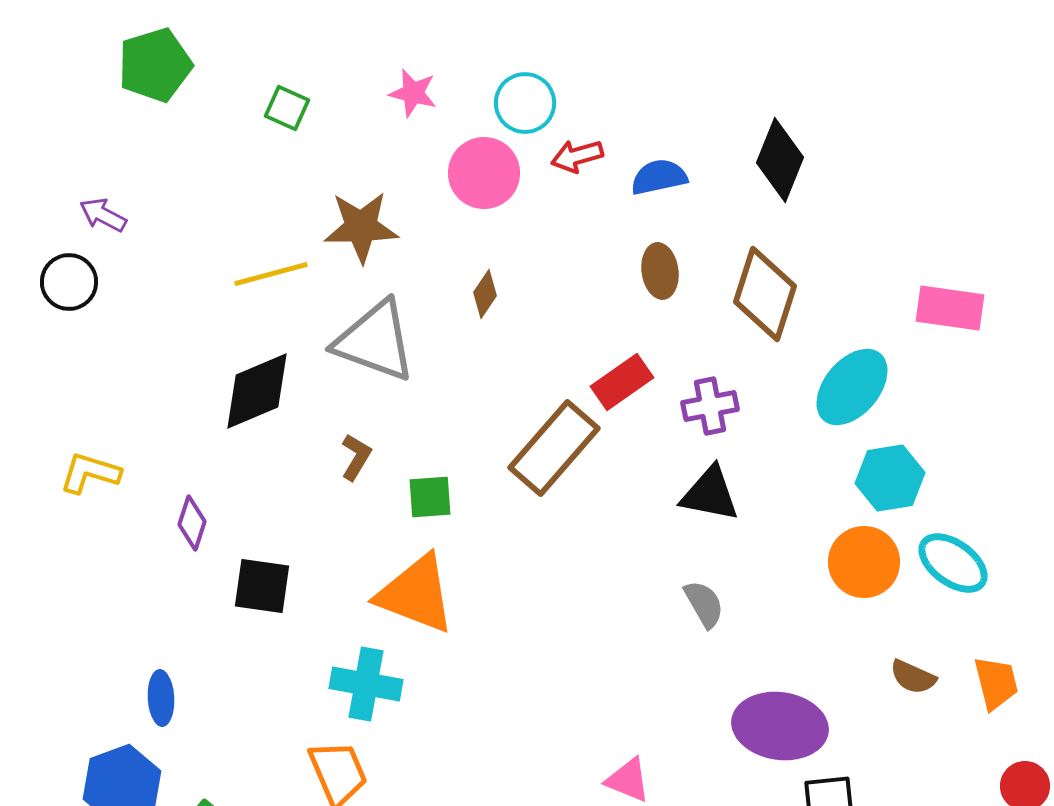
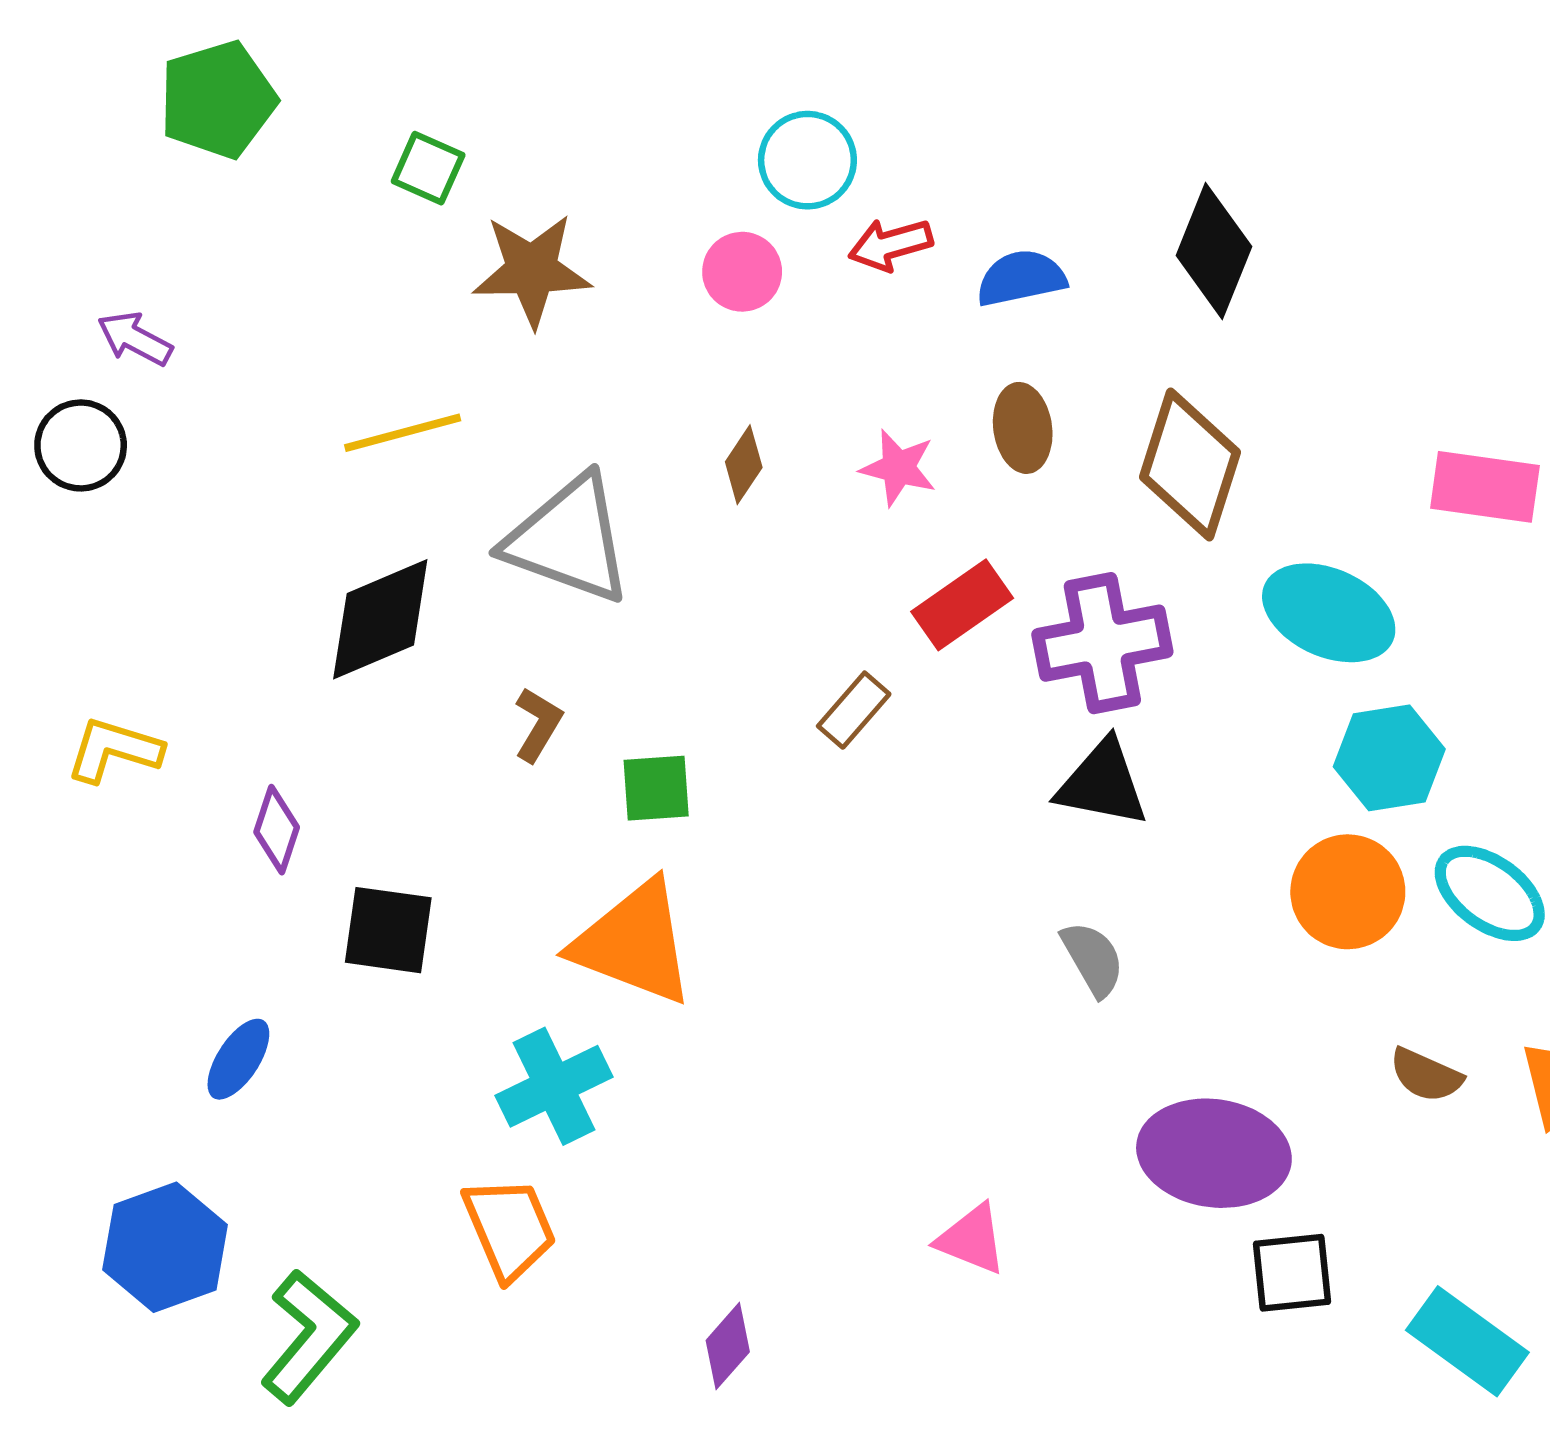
pink star: (413, 93) -> (898, 468), moved
pink circle: (484, 173) -> (742, 272), size x0.7
brown star: (361, 227) -> (532, 270), moved
cyan ellipse: (852, 387) -> (1329, 613), turned 74
purple cross: (710, 406) -> (1102, 643), size x1.5
brown rectangle: (554, 448) -> (854, 710), size x0.5
cyan cross: (366, 684) -> (554, 1086), turned -36
blue ellipse: (161, 698) -> (238, 1059), moved, turned 36

